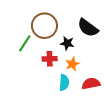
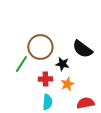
cyan semicircle: (64, 83) -> (47, 102), moved

